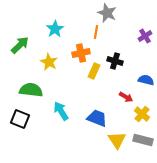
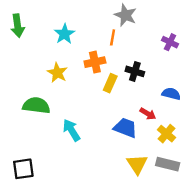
purple cross: (145, 36) -> (170, 42), turned -32
green arrow: (20, 45) -> (18, 26), moved, turned 126
blue trapezoid: (97, 118) -> (125, 128), moved
black square: (20, 119) -> (23, 169), moved, turned -30

